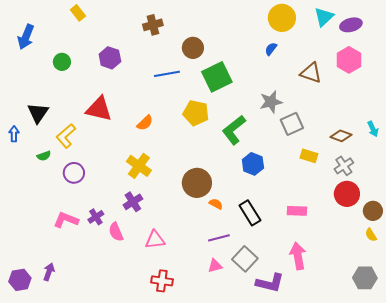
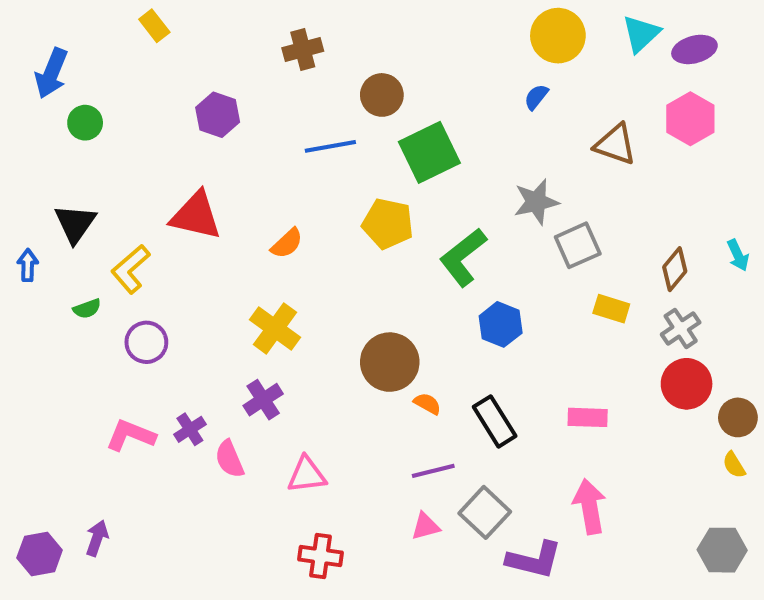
green circle: (62, 62) -> (85, 123), moved
brown diamond: (341, 136) -> (675, 269), turned -70

